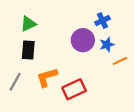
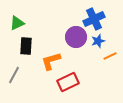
blue cross: (102, 21) -> (94, 19), size x1.5
green triangle: (28, 24) -> (17, 23), moved
orange L-shape: (47, 77) -> (51, 61), moved

